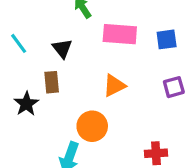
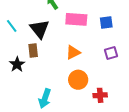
black triangle: (62, 48) -> (40, 29), size x1.5
orange circle: (92, 126) -> (78, 80), moved

